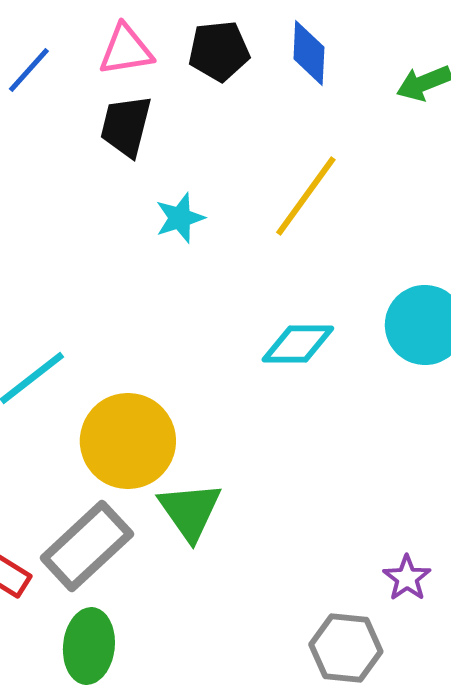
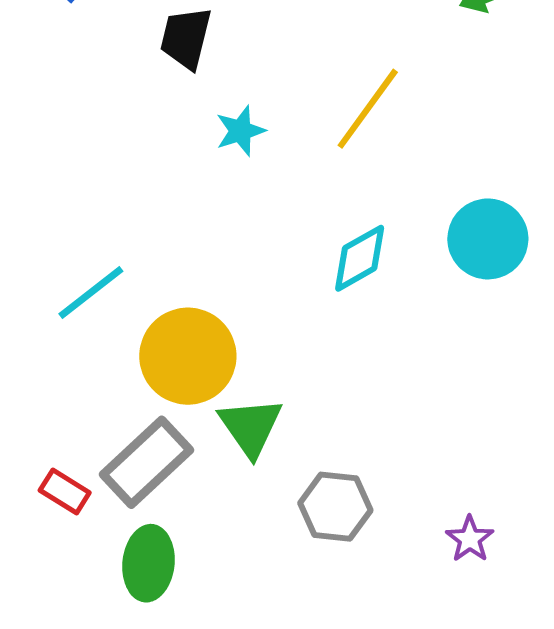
cyan diamond: (298, 344) -> (360, 258), turned -30
purple star: (407, 578) -> (470, 539), moved
gray hexagon: (346, 648) -> (335, 507), moved

